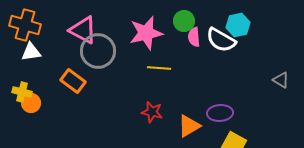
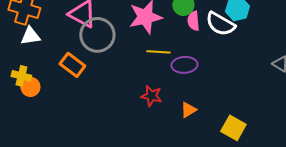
purple ellipse: (220, 113) -> (184, 65), moved
orange triangle: (189, 126) -> (188, 110), size x0.7

